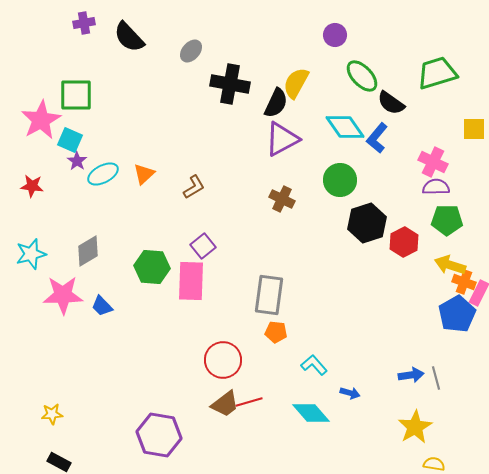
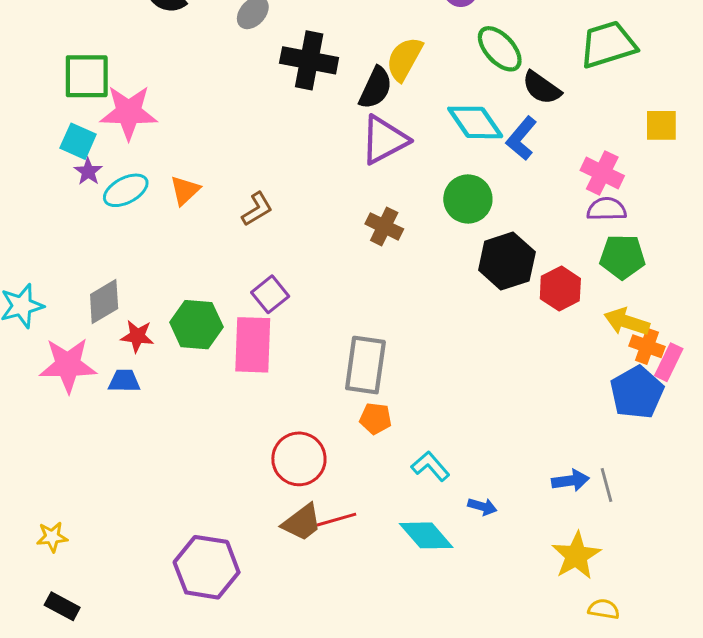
pink star: (41, 120) -> (129, 112), moved, turned 30
red star: (32, 186) -> (137, 336), moved
blue trapezoid: (102, 306) -> (124, 381), turned 135

